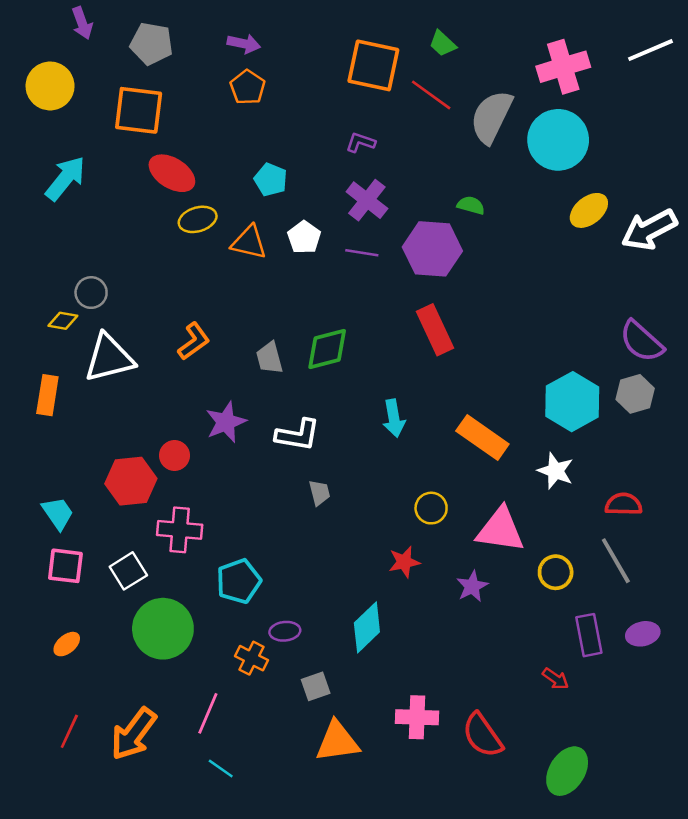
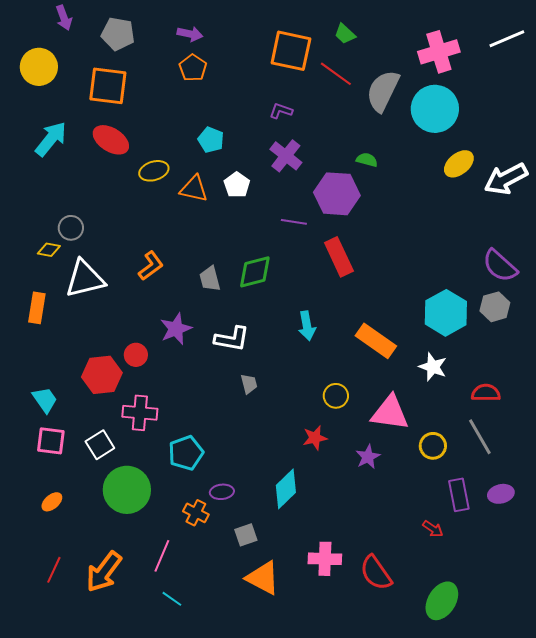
red ellipse: (172, 173) -> (111, 140), moved
purple line: (362, 253) -> (294, 222), moved
orange triangle: (337, 742) -> (263, 578), turned 36

